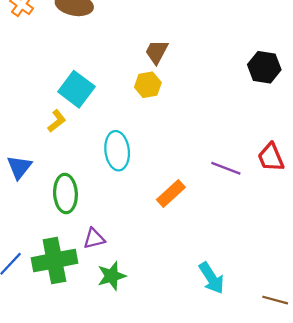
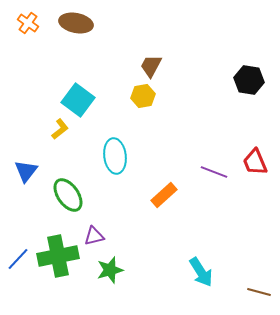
green ellipse: (65, 194) -> (68, 195), turned -32

